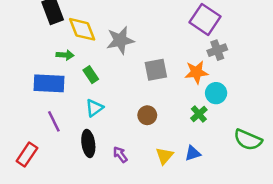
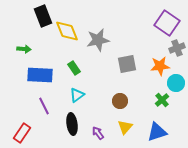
green arrow: (65, 55) -> (24, 49), moved
blue triangle: (193, 153) -> (157, 132), size x1.5
yellow triangle: (164, 156) -> (125, 127), moved

